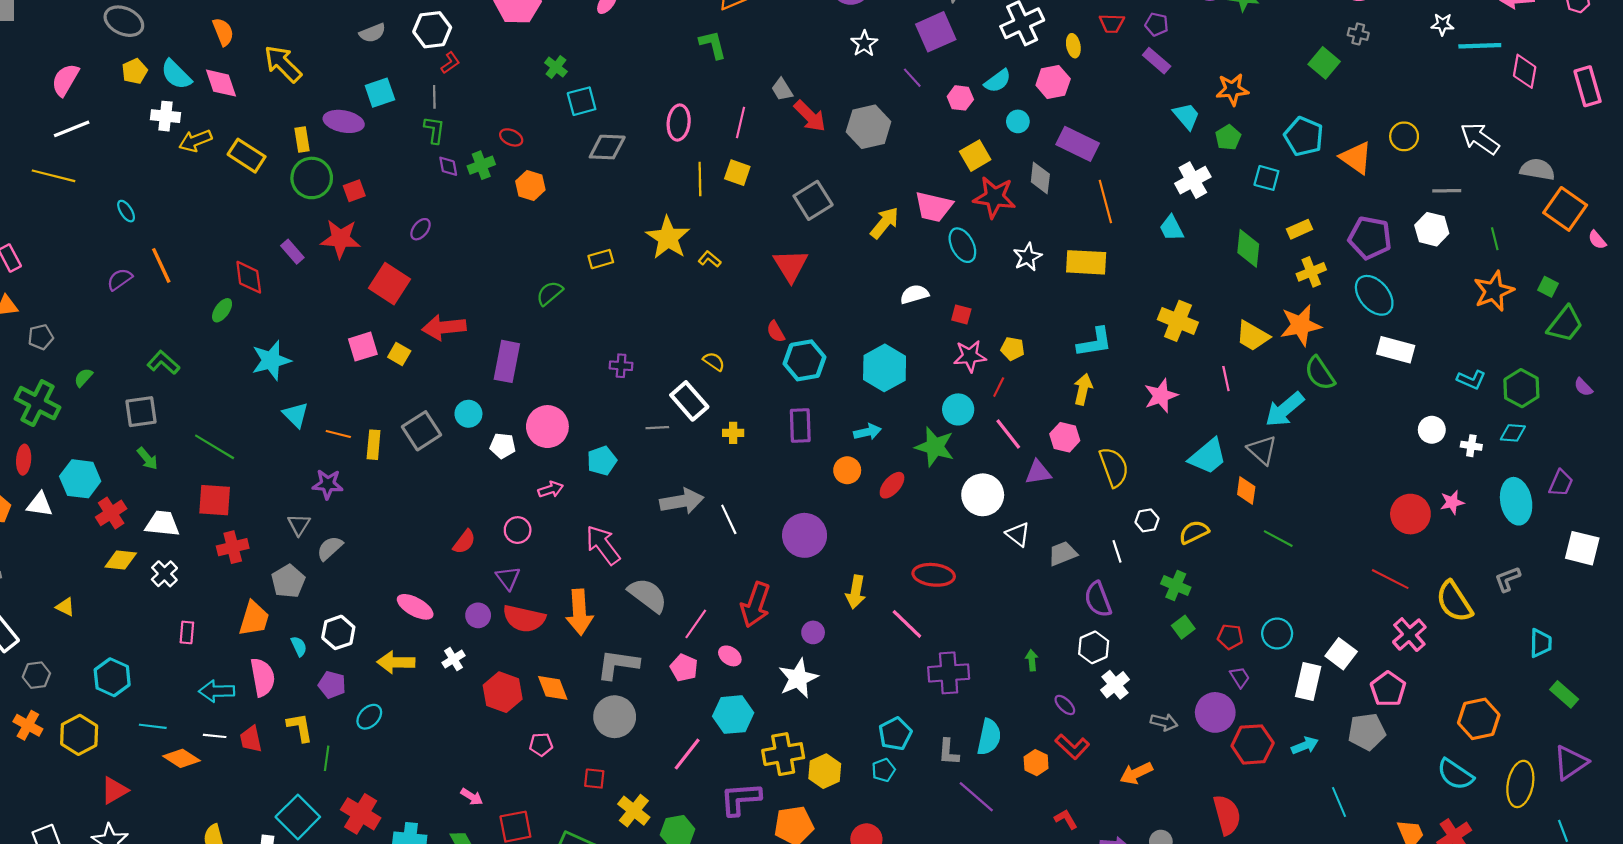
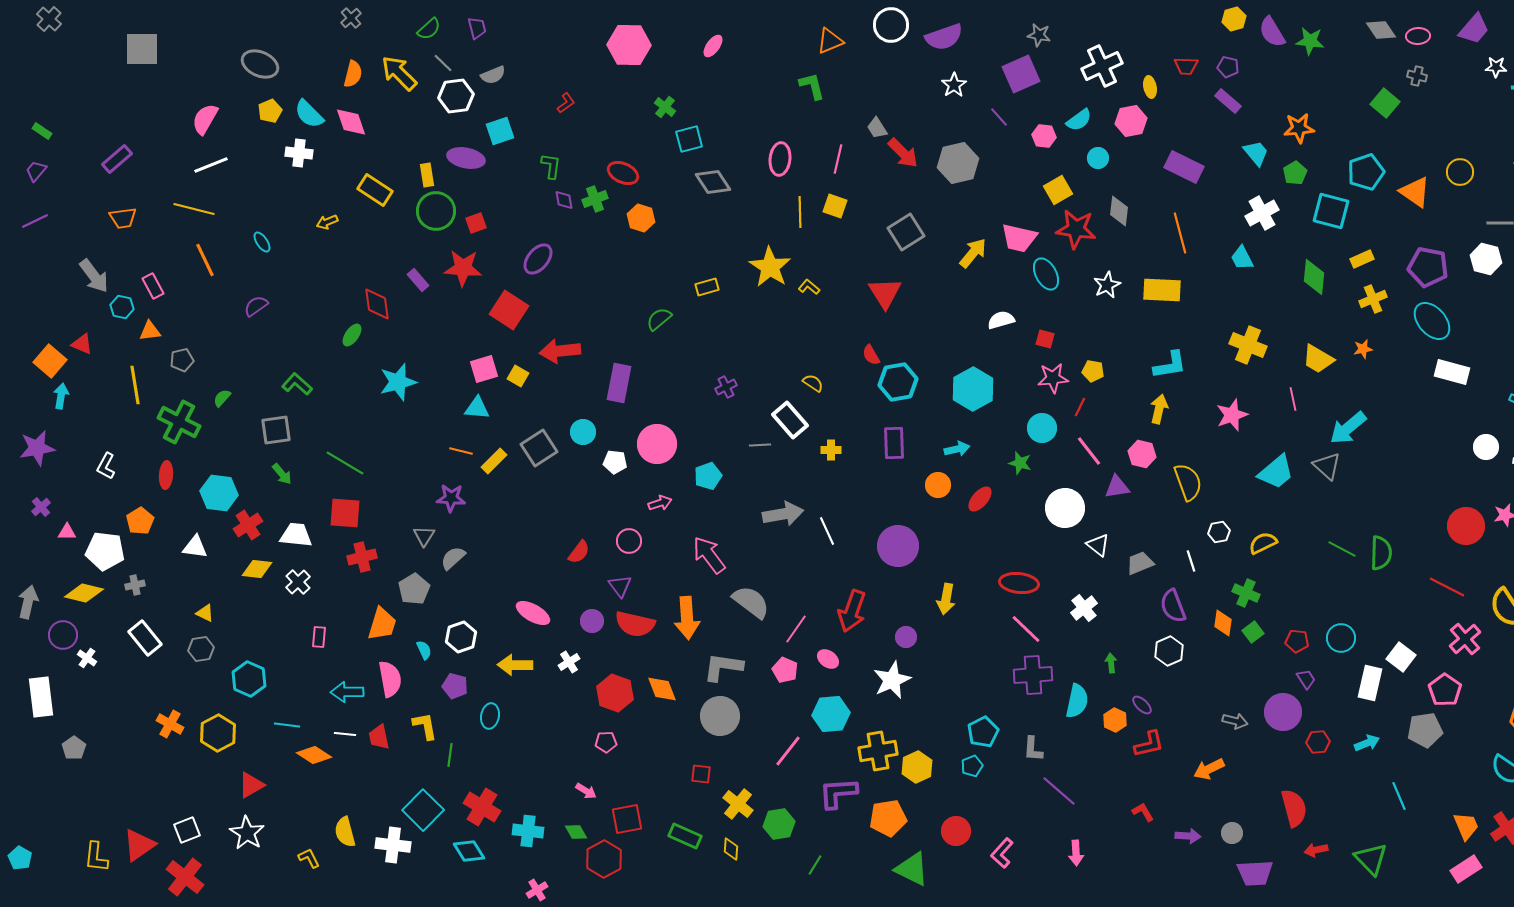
white hexagon: (432, 30) -> (456, 96), moved
orange semicircle: (223, 32) -> (353, 74), turned 36
yellow arrow: (283, 64) -> (399, 73), moved
gray line: (434, 97) -> (443, 63), moved, turned -45
cyan pentagon: (1304, 136) -> (1366, 172), turned 30
red ellipse: (511, 137) -> (623, 173), size x1.4
yellow arrow: (195, 141) -> (327, 222), moved, size x0.7
purple rectangle: (1078, 144) -> (1184, 167), moved
gray diamond: (607, 147) -> (713, 182), turned 54
cyan square: (1266, 178) -> (1331, 211), size x1.5
purple ellipse: (420, 229) -> (538, 259), size x1.5
orange line: (161, 265) -> (205, 260), moved
orange star: (1301, 325) -> (1363, 349), size x0.5
purple cross: (621, 366) -> (726, 387), turned -30
green semicircle: (1320, 373) -> (1381, 553), moved, turned -144
cyan triangle: (296, 415) -> (477, 408), moved, turned -40
yellow rectangle: (374, 445) -> (494, 461), turned 40
green star: (935, 447) -> (1020, 463), size x0.6
orange diamond: (1246, 491) -> (1223, 623), moved
white triangle: (40, 504) -> (195, 547), moved
pink line: (907, 624) -> (1026, 629), moved
gray hexagon: (36, 675) -> (201, 649), moved
white cross: (1115, 685) -> (1084, 608), moved
cyan ellipse: (369, 717) -> (490, 716), turned -35
cyan semicircle: (989, 737) -> (1077, 701), moved
pink pentagon: (541, 744) -> (606, 742), moved
red hexagon: (1253, 744) -> (1318, 742), size x0.6
red L-shape: (1072, 747) -> (1149, 744), turned -56
orange hexagon: (1036, 763) -> (1115, 720), moved

